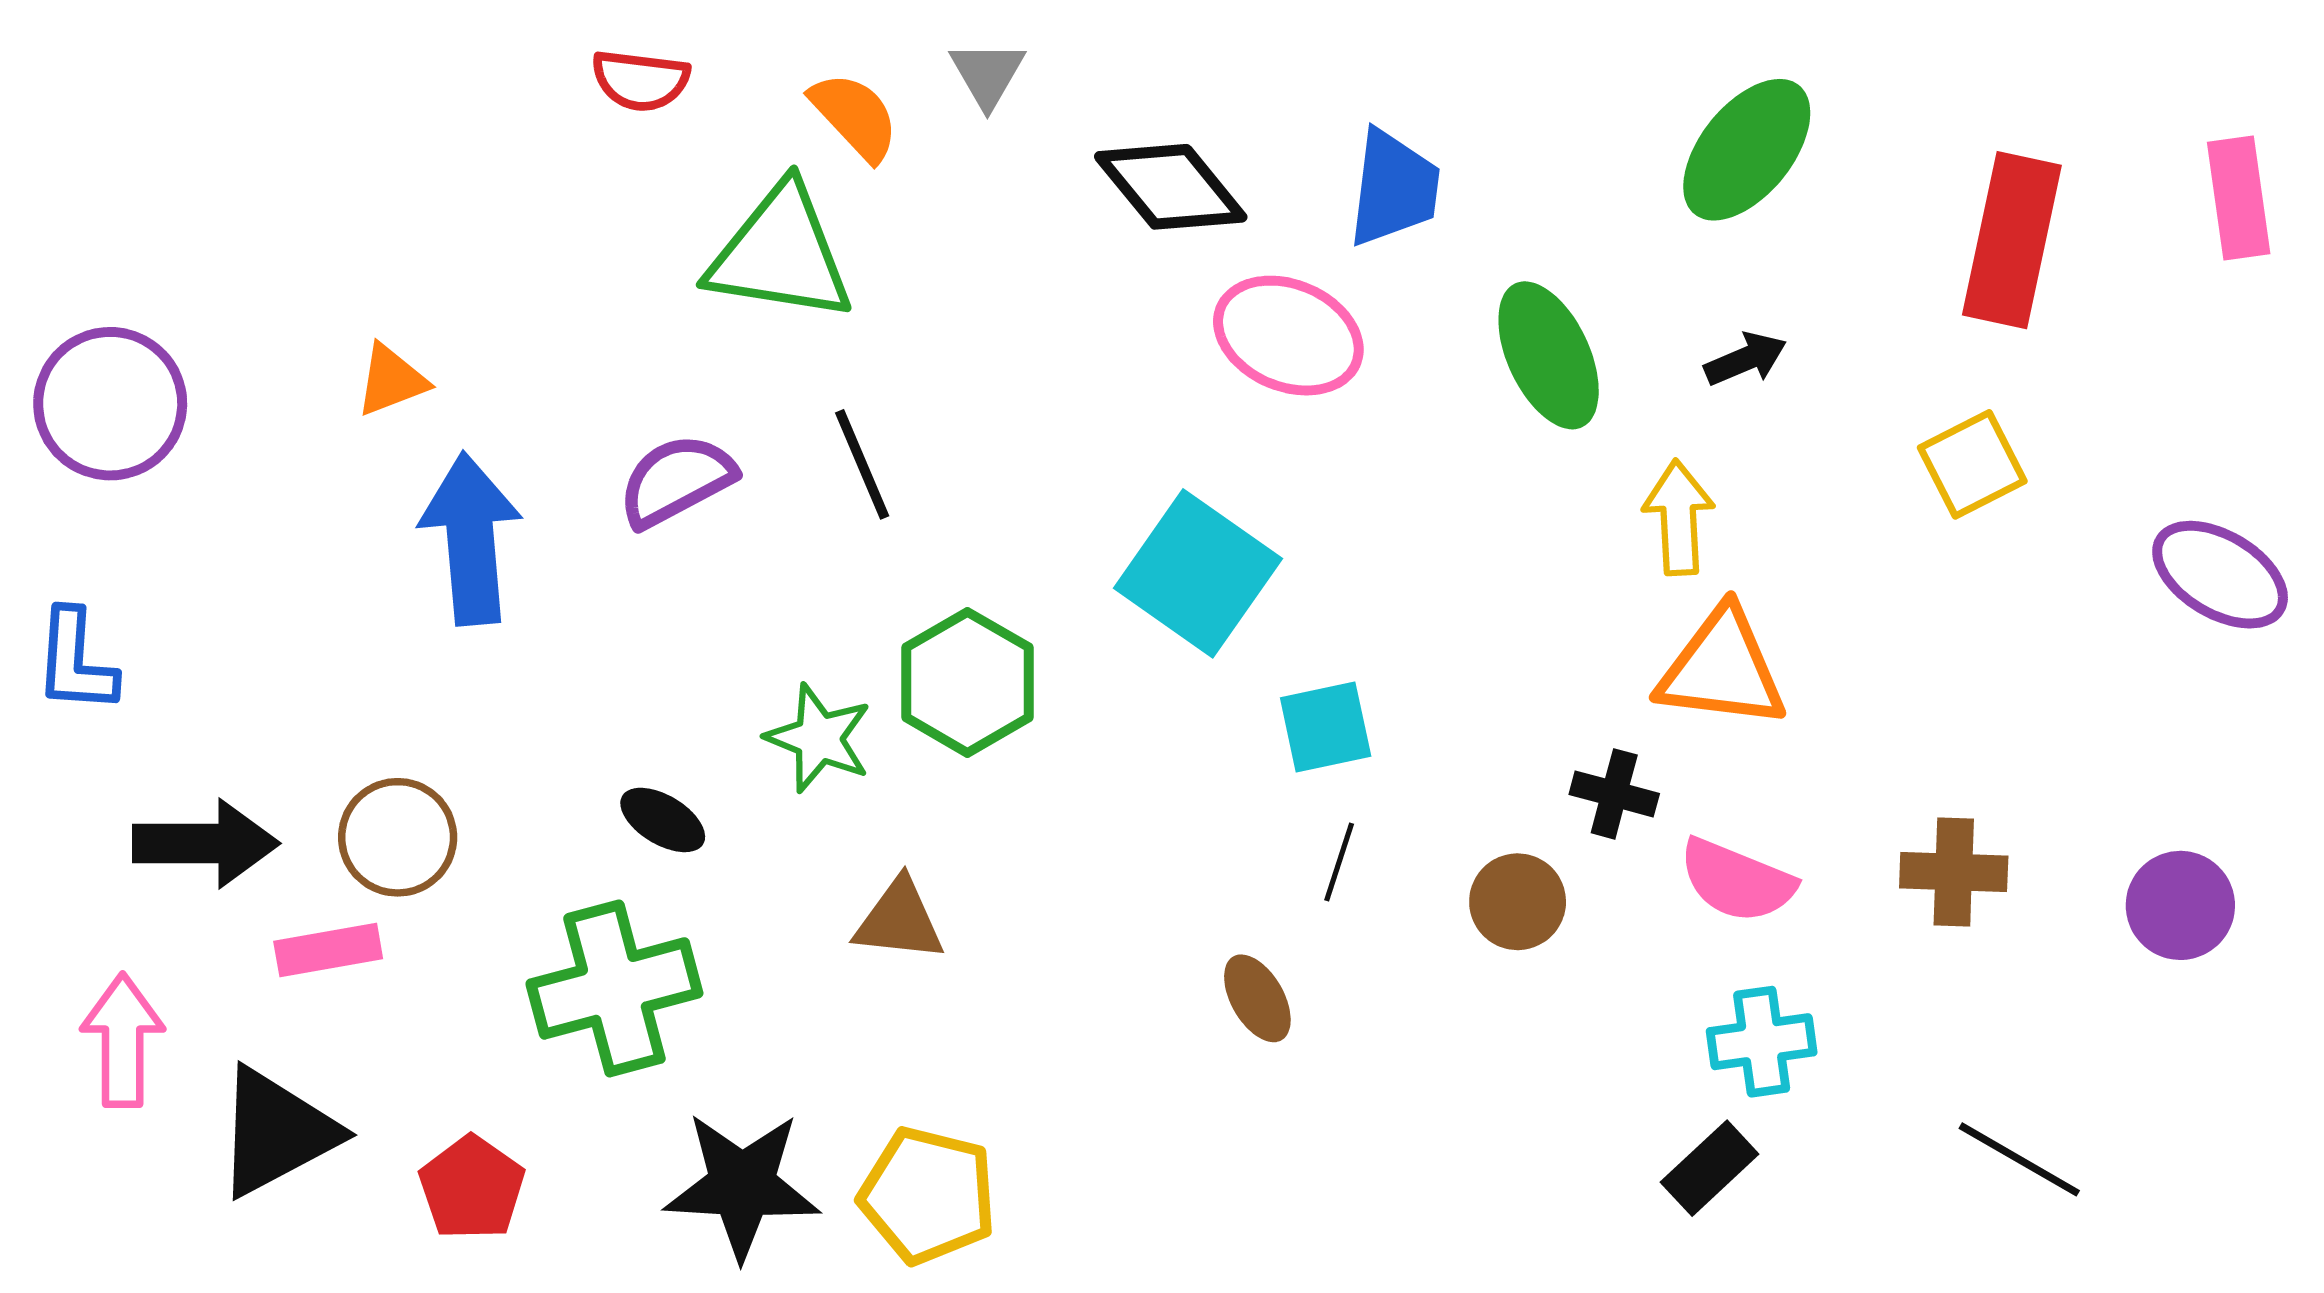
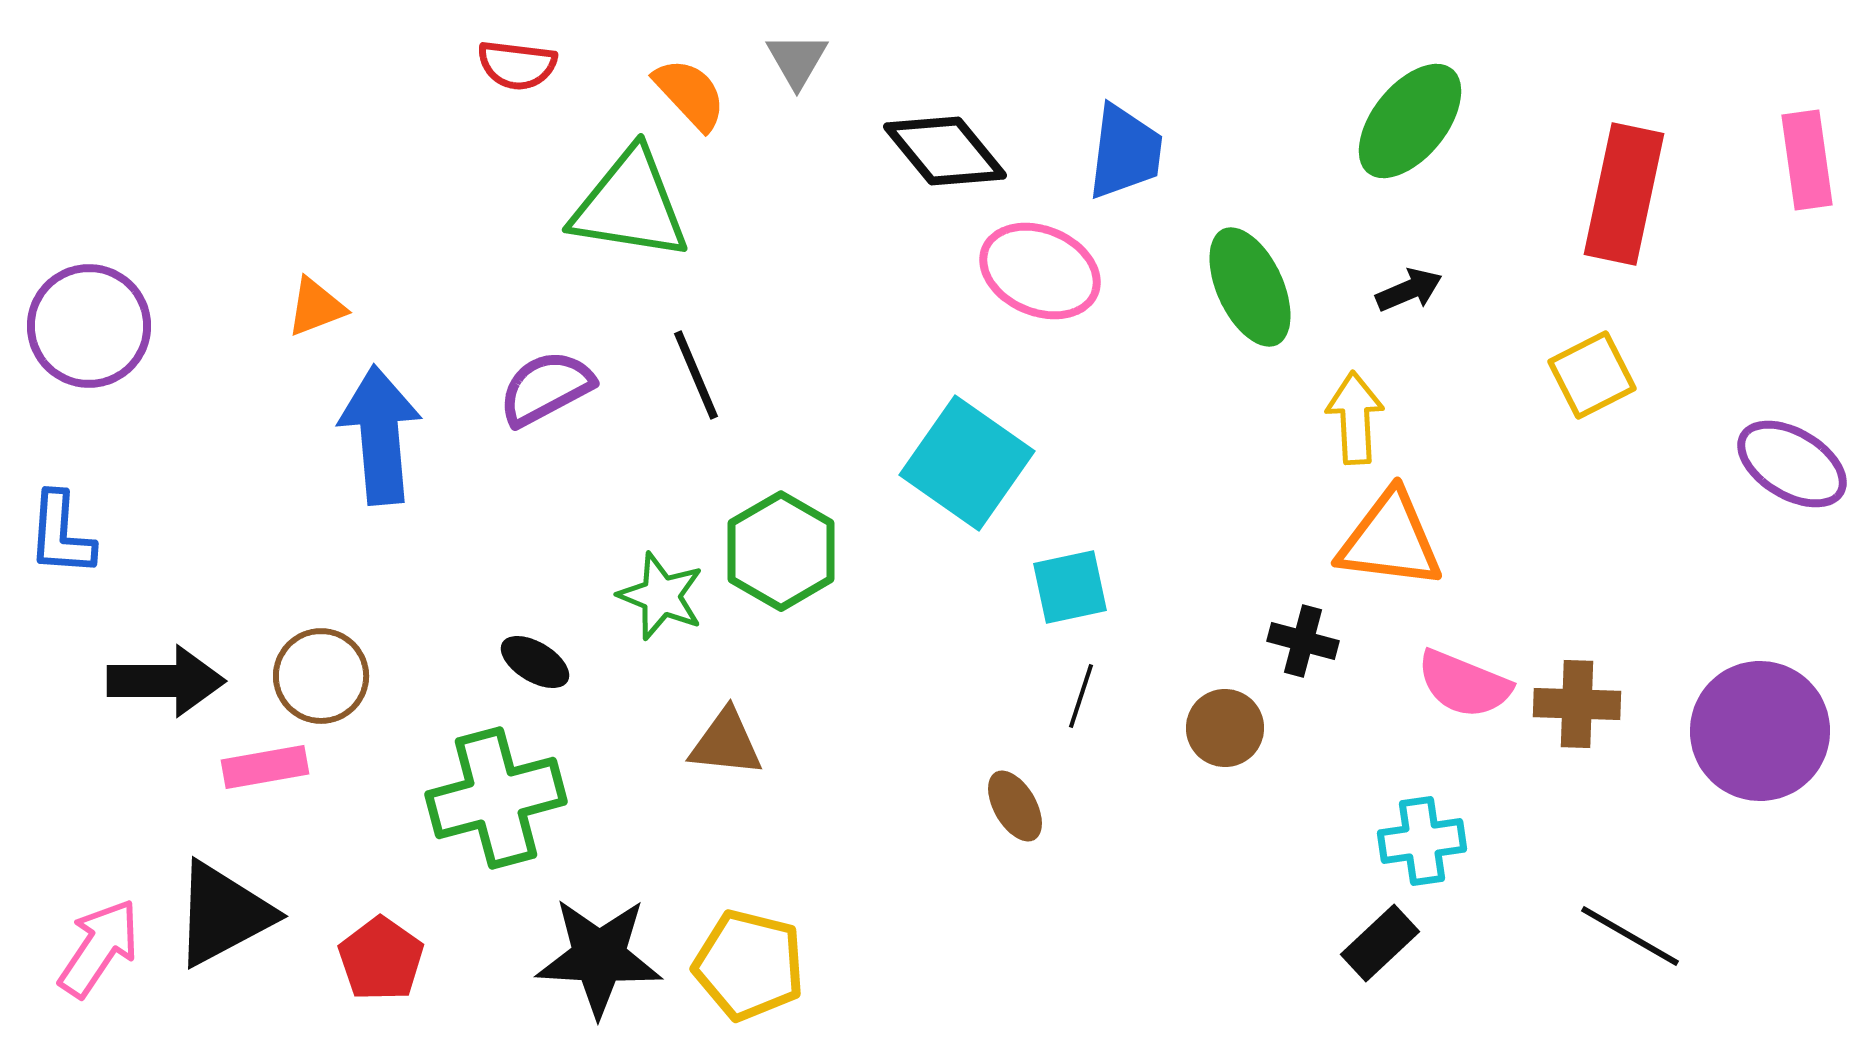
pink semicircle: (1737, 881) -> (1464, 684), moved
purple circle: (2180, 905) -> (1760, 731), size x1.6
pink arrow: (123, 1040) -> (99, 948), moved, turned 34

